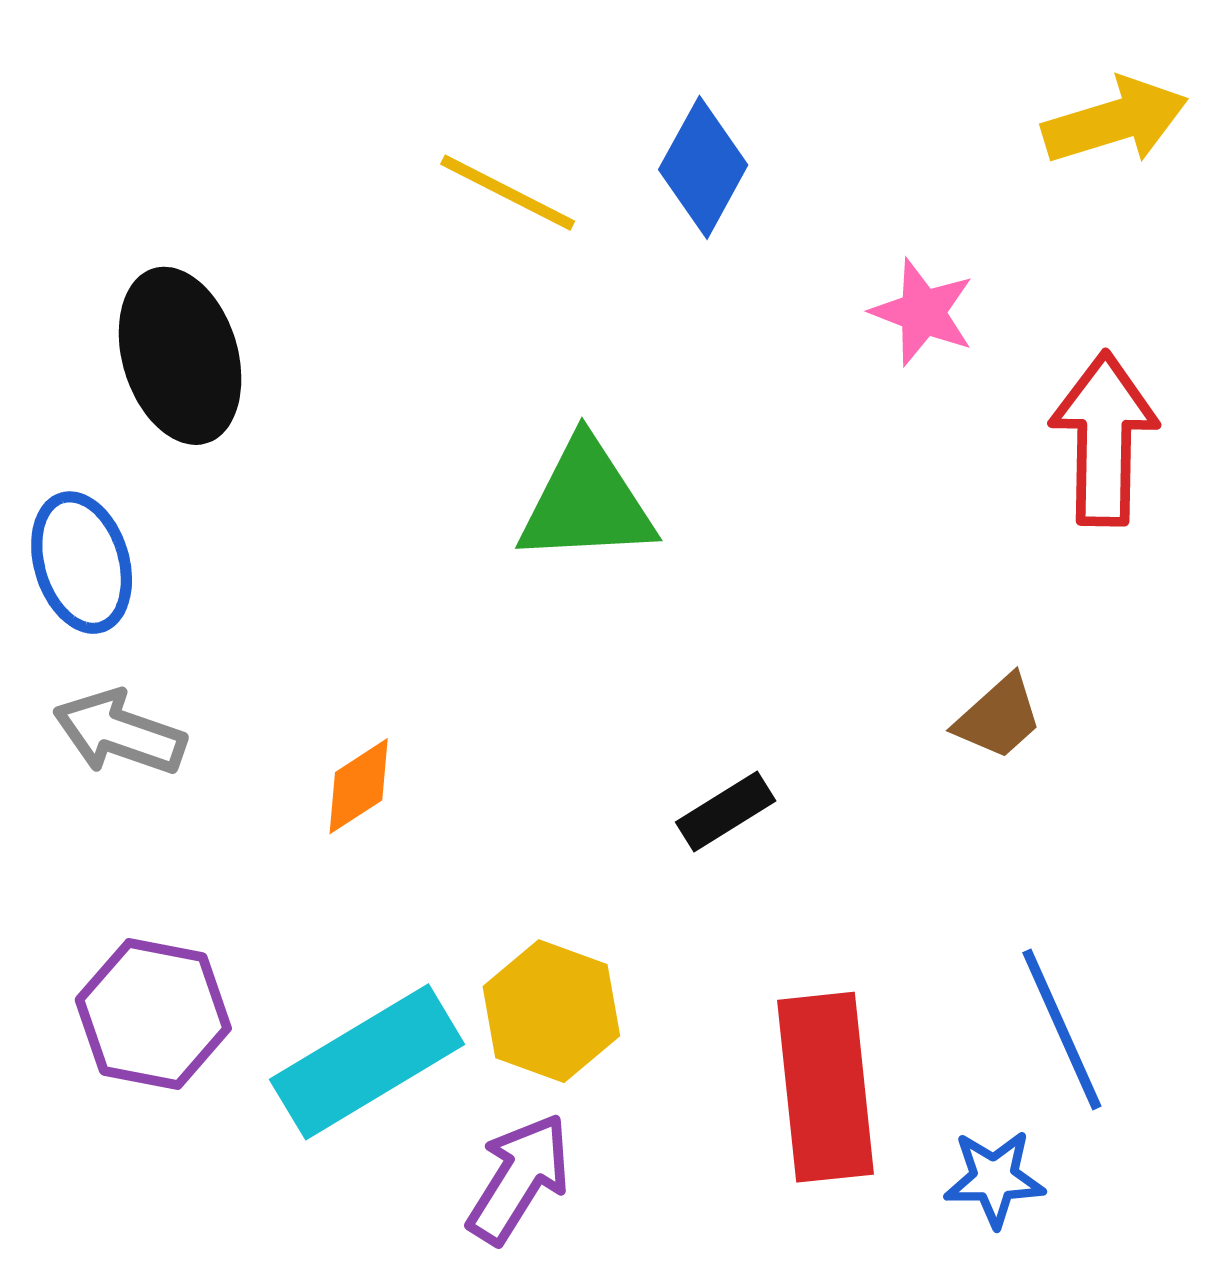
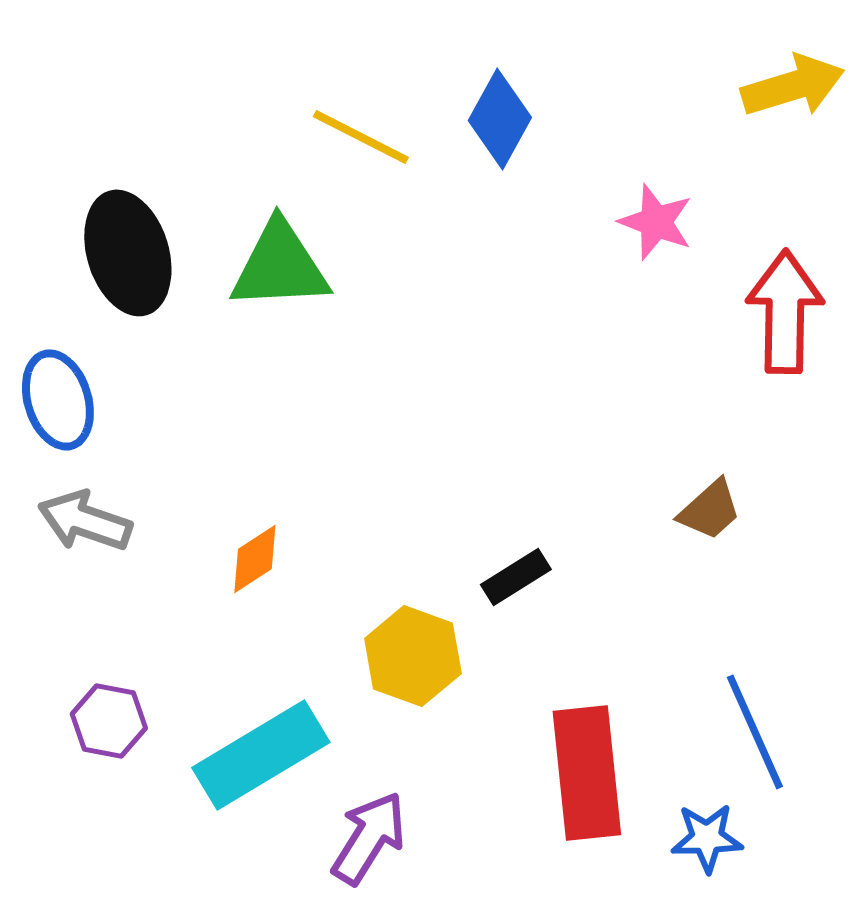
green triangle: (586, 502) -> (280, 266), moved
yellow hexagon: (551, 1011) -> (413, 656), moved
purple hexagon: (153, 1014) -> (109, 721), size x0.7

